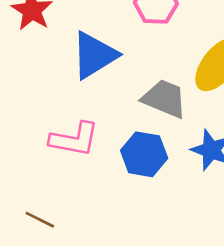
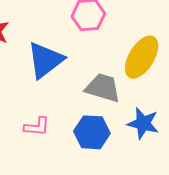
pink L-shape: (74, 139) -> (37, 127), size x0.7

